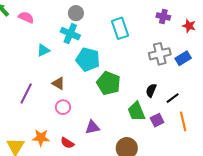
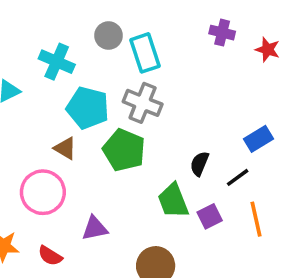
gray circle: (76, 13) -> (109, 36), moved
gray cross: (160, 54) -> (143, 103), moved, turned 35
blue rectangle: (183, 58) -> (258, 139), moved
brown triangle: (58, 83) -> (65, 148), moved
pink circle: (63, 107) -> (43, 192), size x1.6

